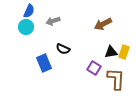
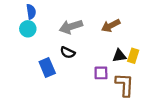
blue semicircle: (29, 11) -> (31, 12), turned -32
gray arrow: (53, 21) -> (71, 27), moved, size x1.5
purple square: (94, 68) -> (101, 73), turned -32

